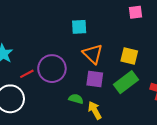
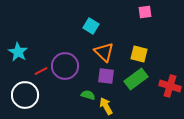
cyan square: (79, 27) -> (91, 26), turned 35

